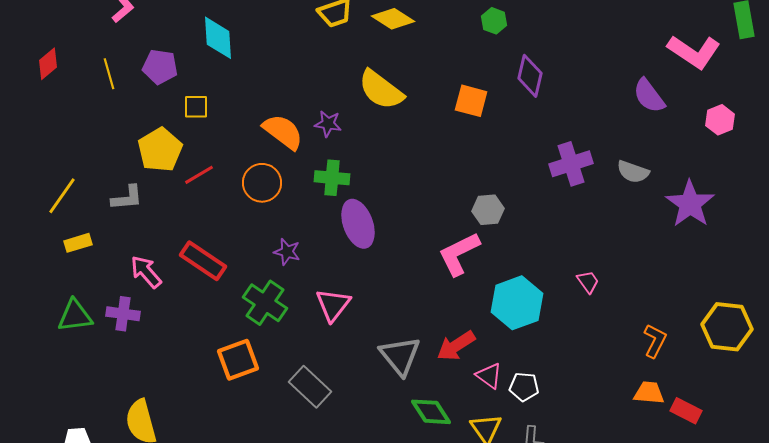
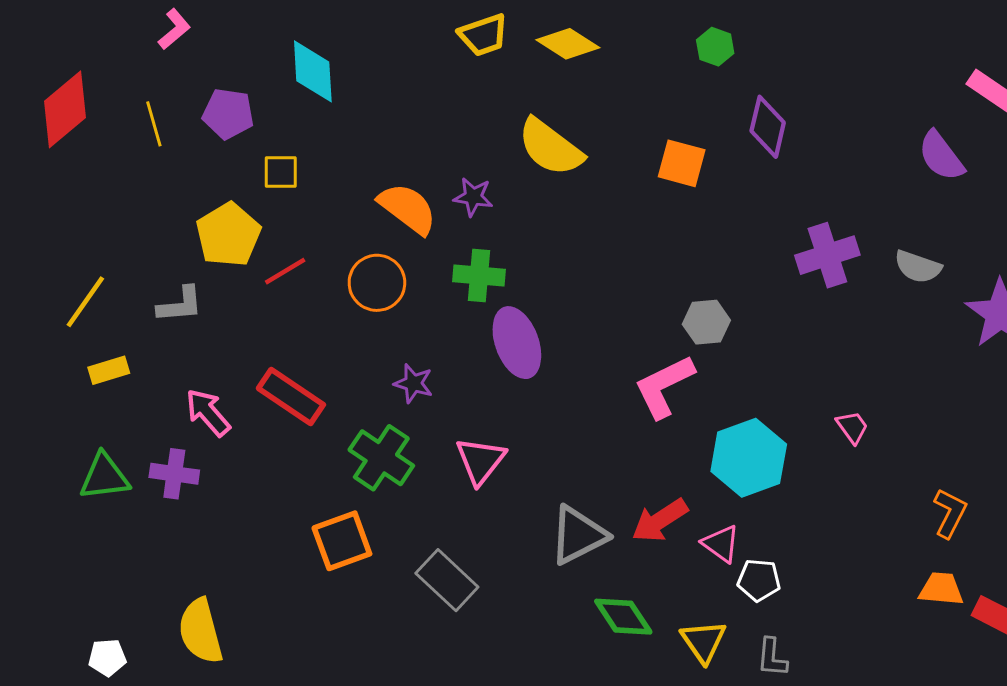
red diamond: (48, 64) -> (65, 109), size x1.6
gray triangle: (400, 356) -> (578, 535), turned 42
pink triangle: (489, 376) -> (721, 544), moved

